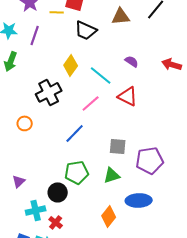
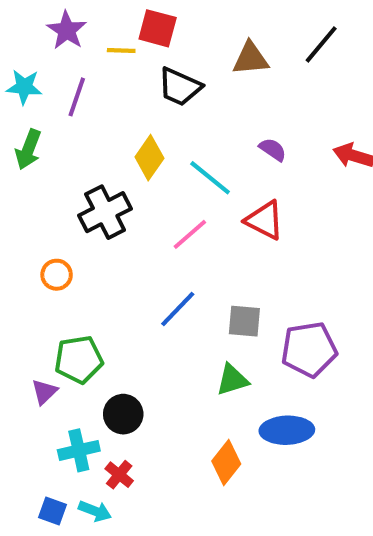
blue line: (75, 133) -> (178, 309), moved
green pentagon: (77, 172) -> (79, 360), moved

